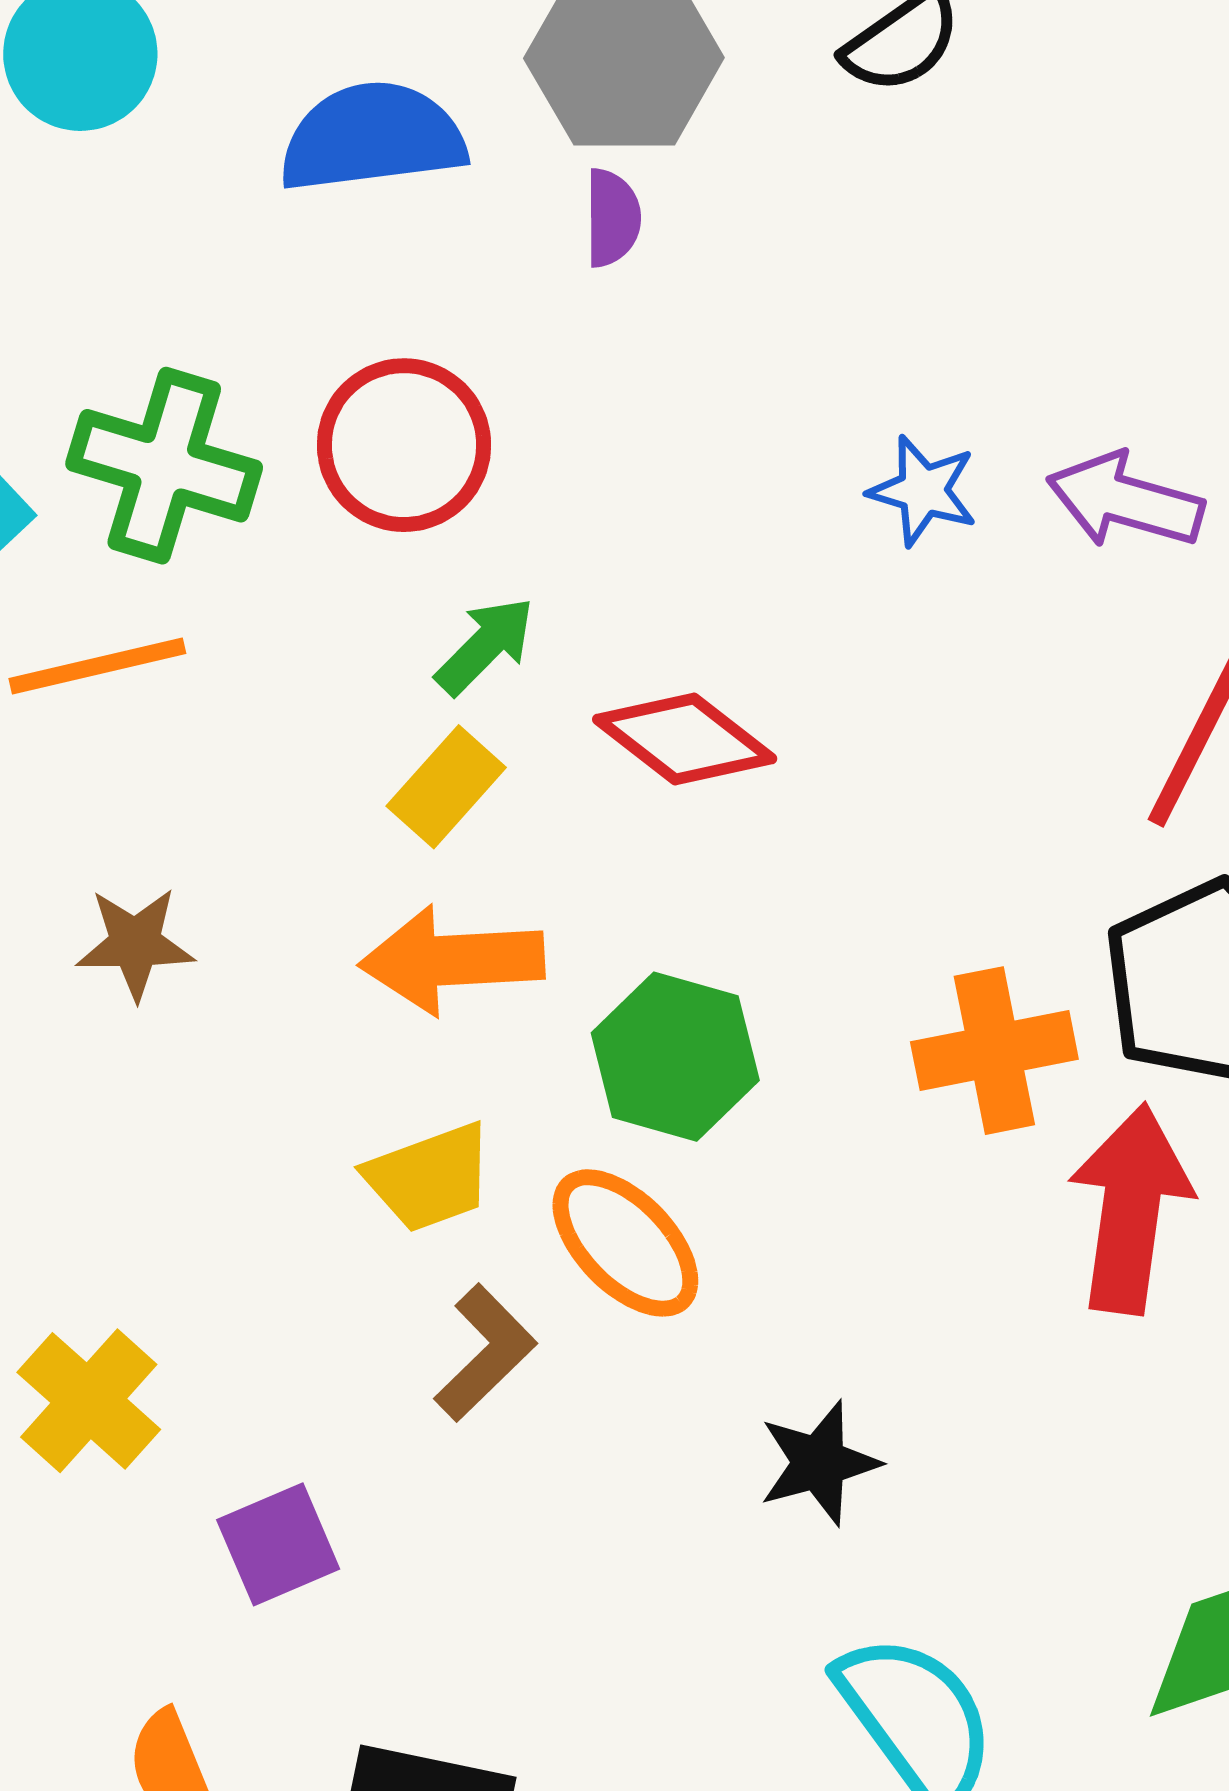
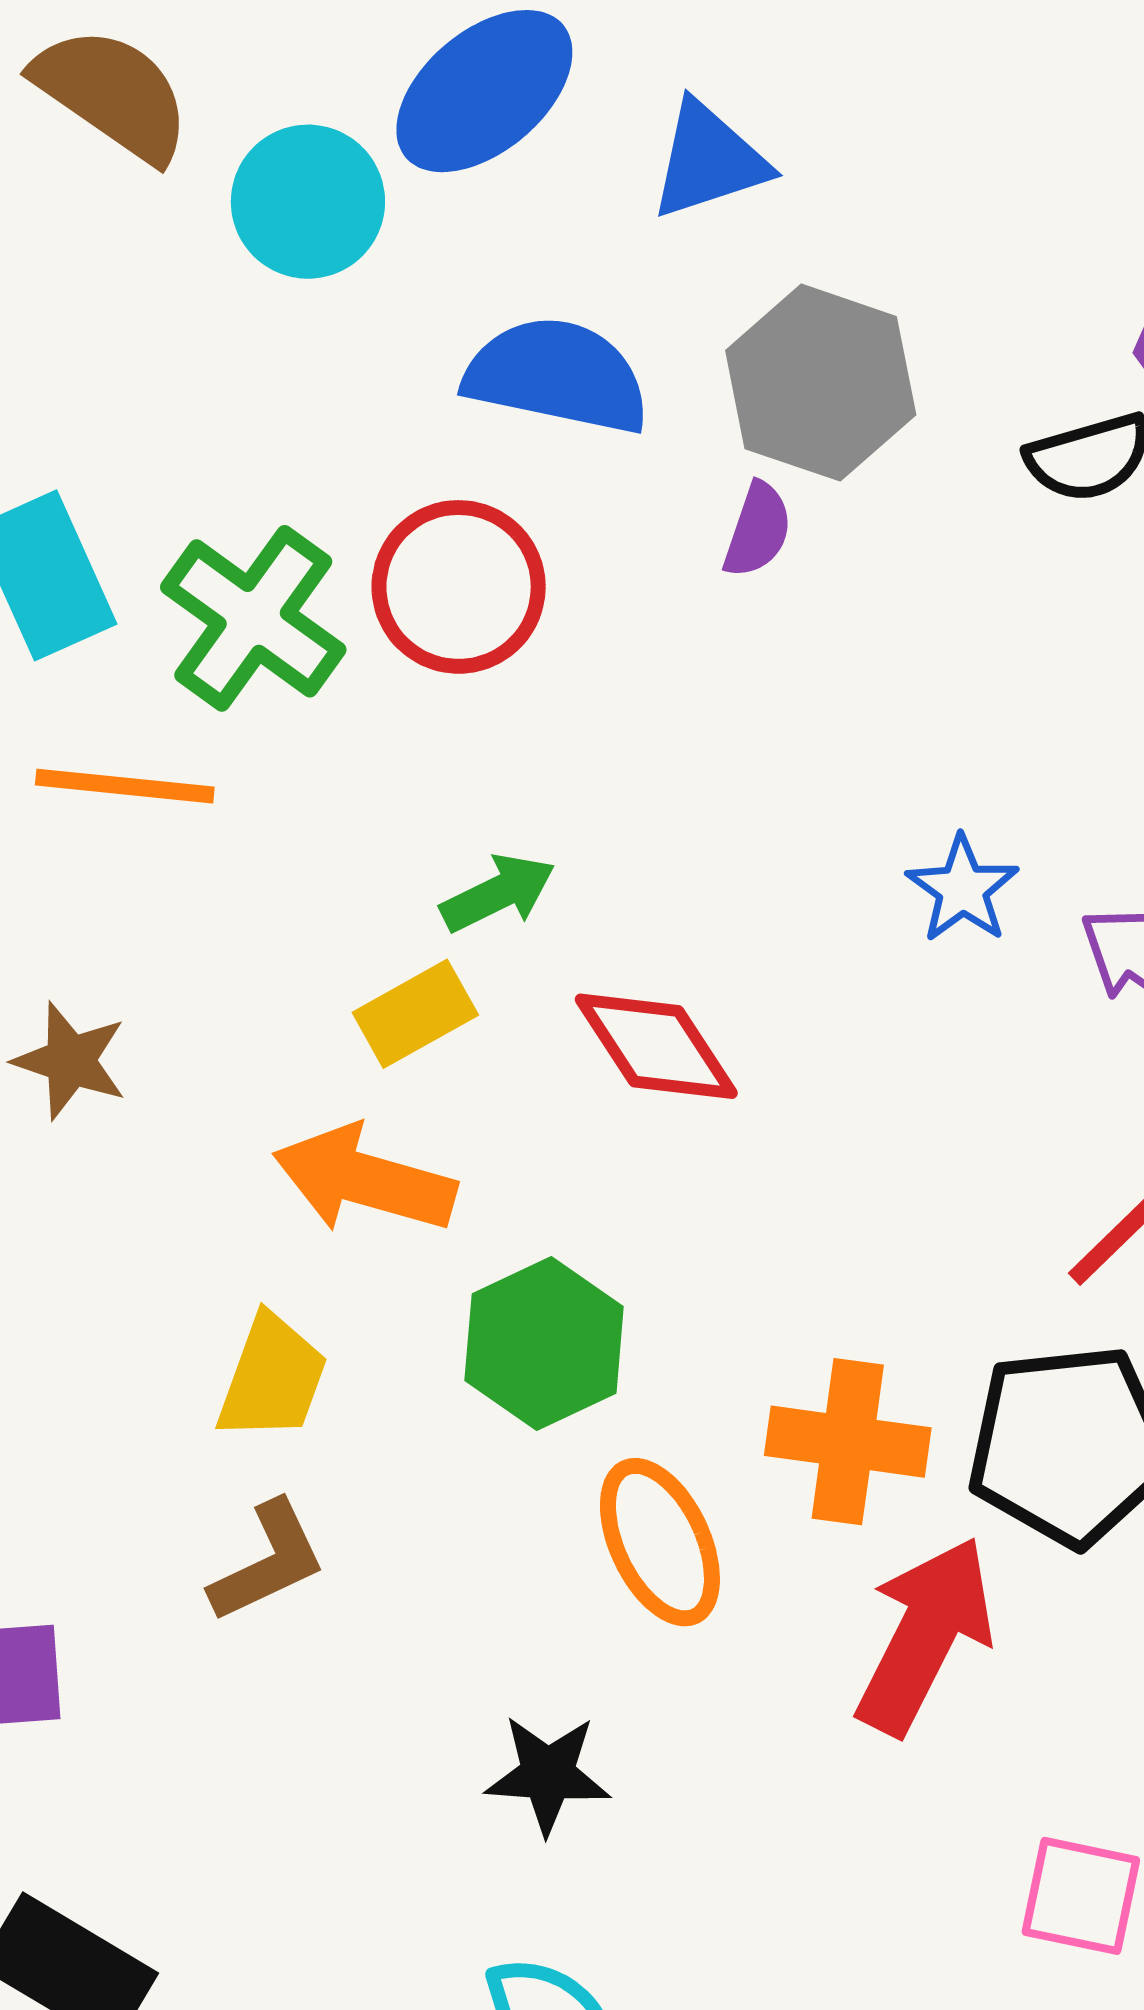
red circle: (404, 445) -> (459, 587), moved
yellow trapezoid: (429, 1177) -> (272, 1378), turned -69
orange ellipse: (625, 1243) -> (660, 1542), moved

